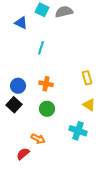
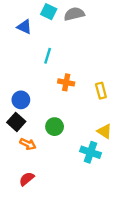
orange cross: (46, 84) -> (66, 82), moved
yellow triangle: (89, 105) -> (104, 131), moved
orange arrow: (38, 139) -> (28, 144), moved

